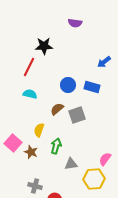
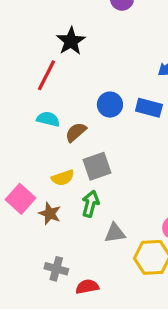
black star: (44, 46) -> (71, 41), turned -30
brown semicircle: (57, 109) -> (76, 132), moved
gray square: (77, 115) -> (97, 166), moved
yellow semicircle: (39, 130) -> (63, 178), turned -128

